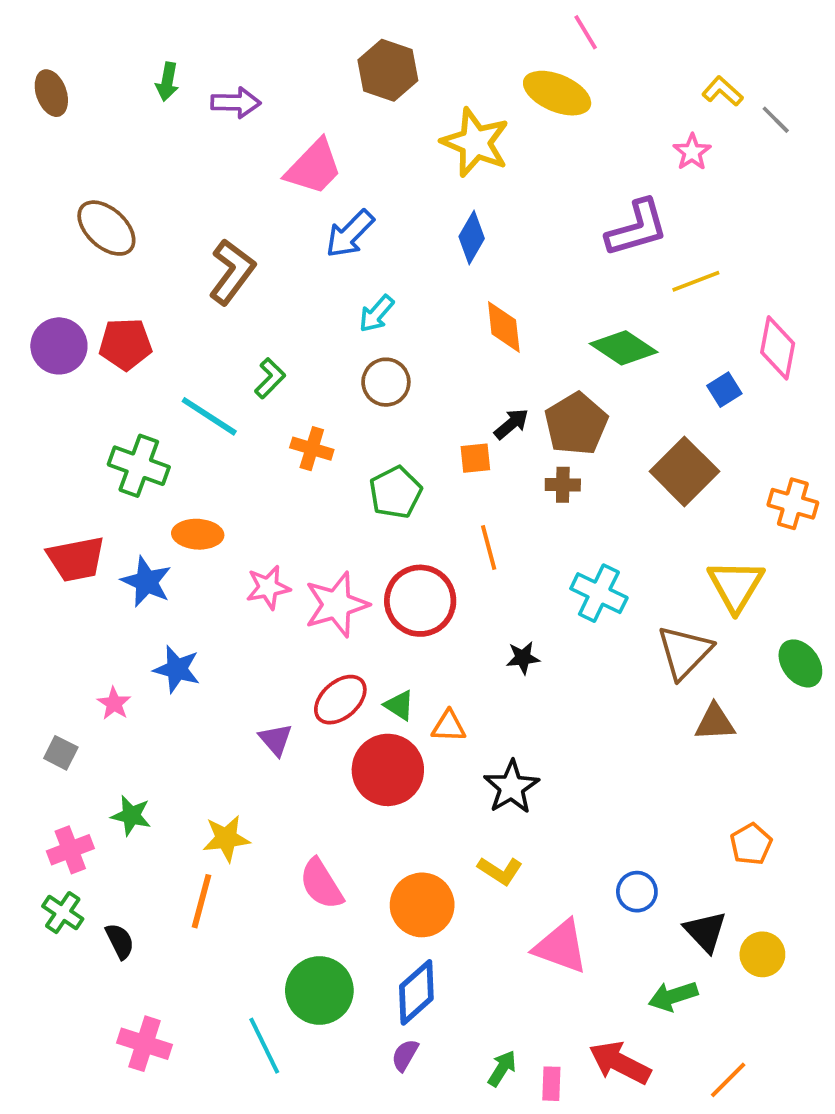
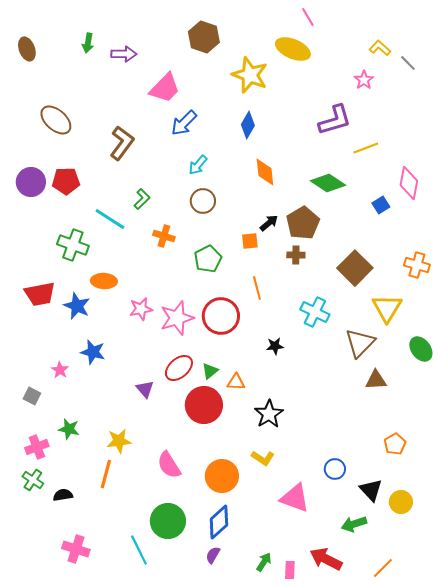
brown square: (684, 471) -> (355, 268), moved
green triangle: (399, 705) -> (210, 371), turned 48
black semicircle: (120, 941) -> (63, 495), turned -72

